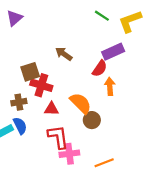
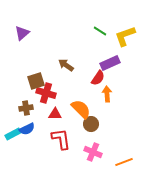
blue semicircle: (20, 126) -> (27, 129), turned 91
pink cross: (69, 154) -> (93, 152), moved, turned 30
orange line: (104, 163) -> (124, 162), moved

